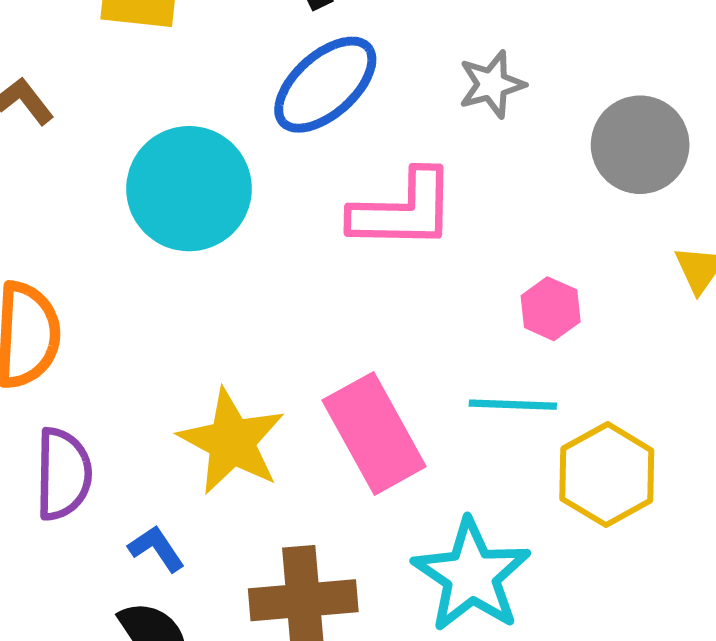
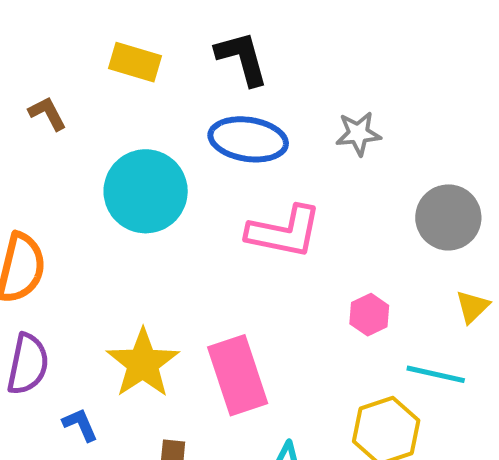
gray star: (492, 84) -> (358, 134), moved
blue ellipse: (325, 85) -> (248, 139), turned 40
cyan line: (513, 405) -> (436, 374), moved

